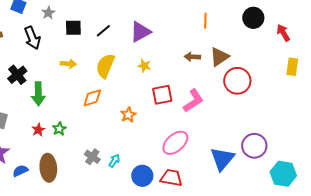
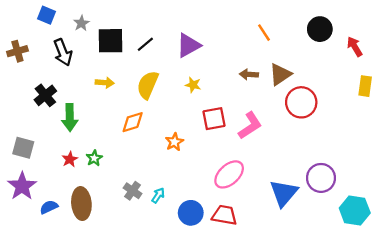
orange line: (205, 21) -> (264, 33), turned -35
black square: (73, 28) -> (110, 41), size x1.4

